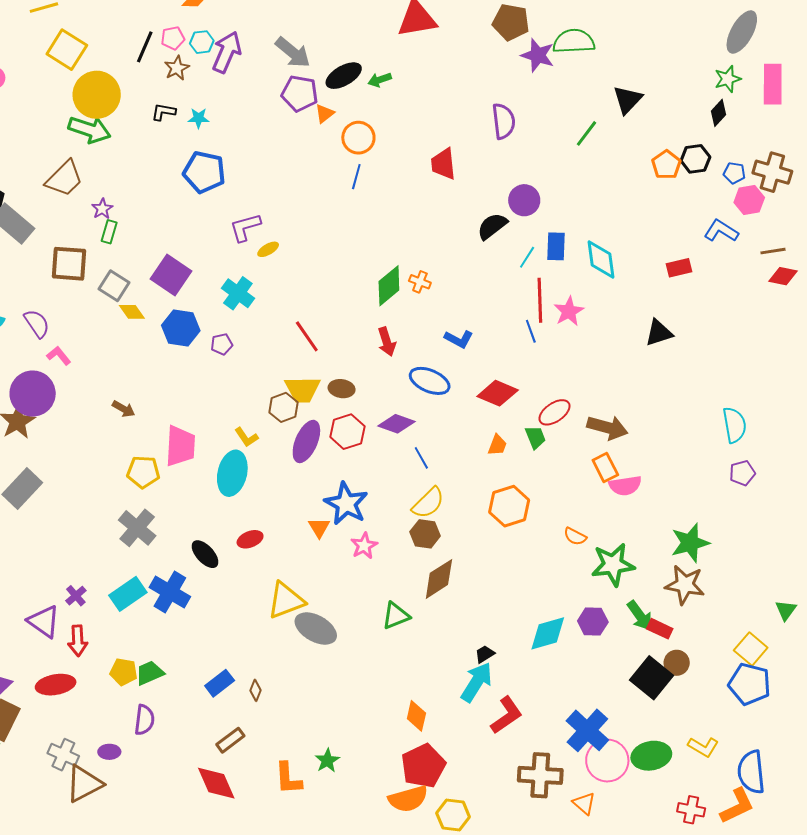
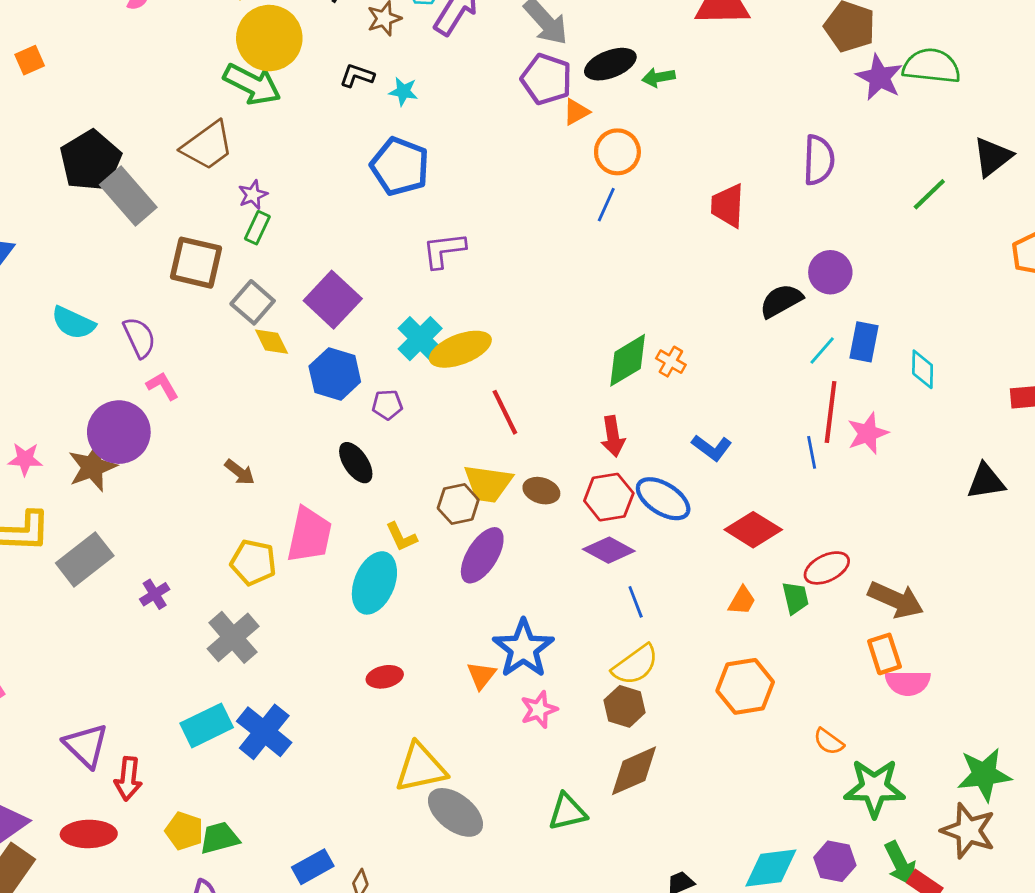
yellow ellipse: (268, 249) -> (460, 349), moved, size x2.0
cyan diamond: (601, 259) -> (923, 369), size x0.7
red hexagon: (347, 432) -> (609, 497), moved
black ellipse: (205, 554) -> (356, 463), moved
purple cross: (76, 596) -> (155, 594), moved

